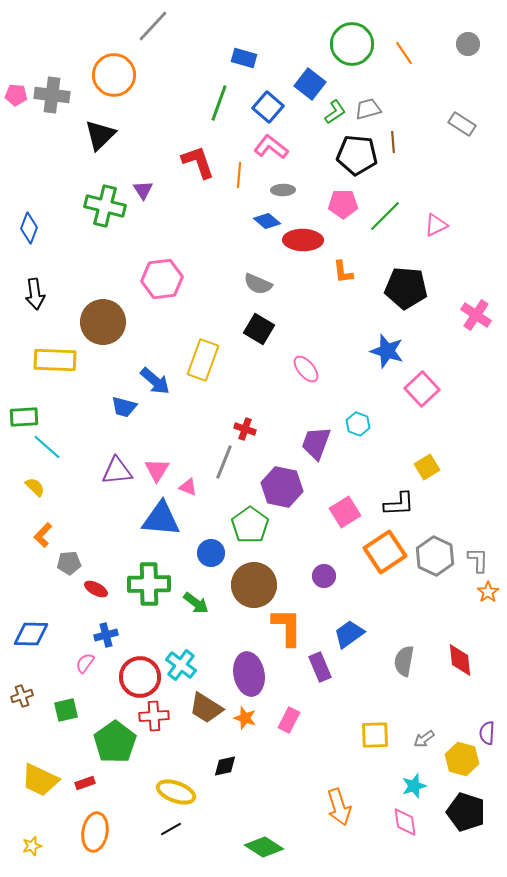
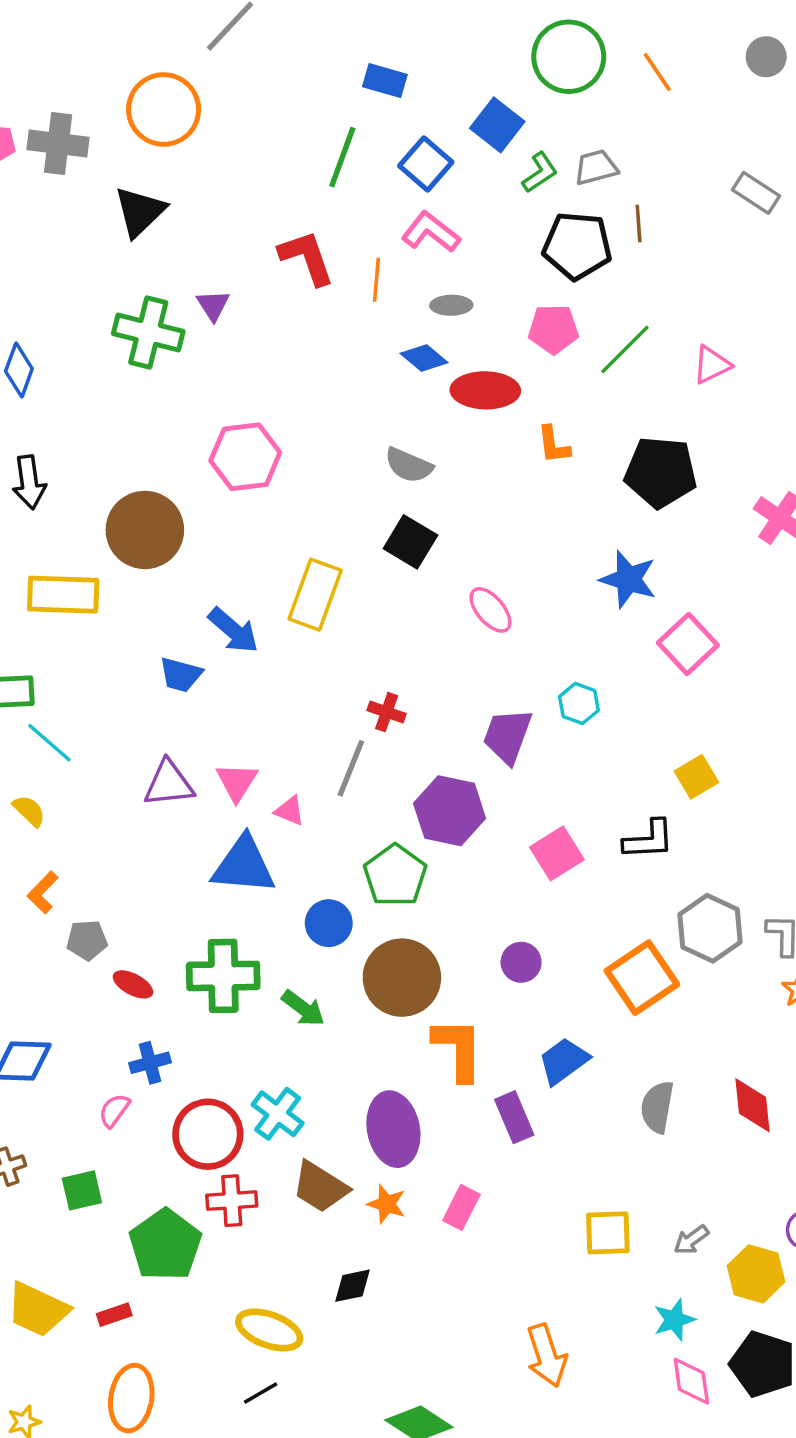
orange square: (385, 552) -> (642, 978), moved
pink diamond: (405, 822) -> (691, 1381), moved

